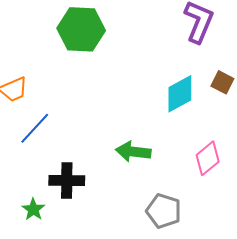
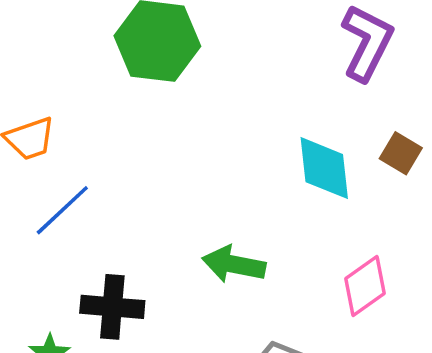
cyan diamond: (180, 94) -> (324, 168), turned -72

